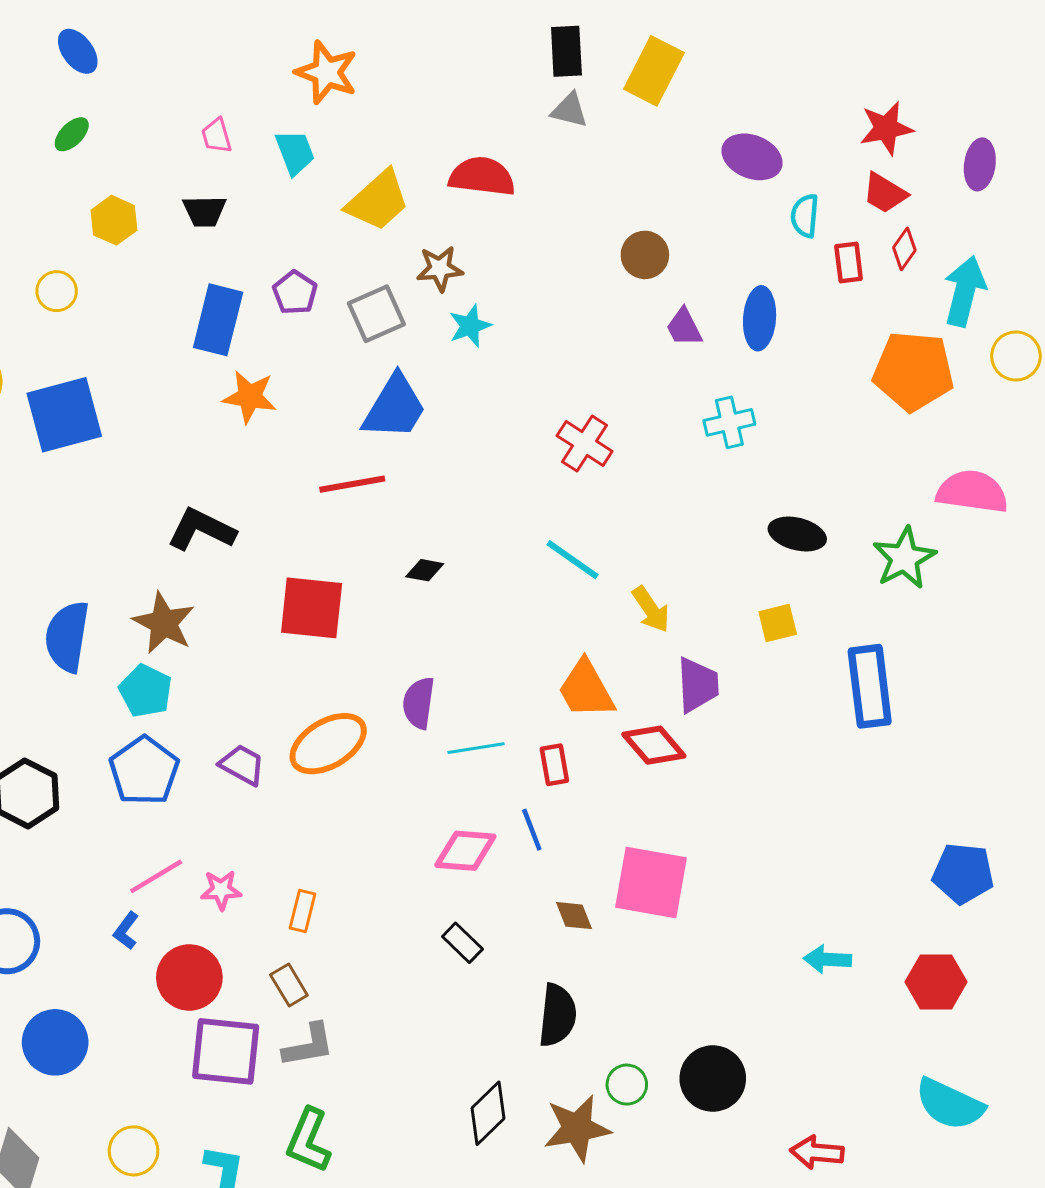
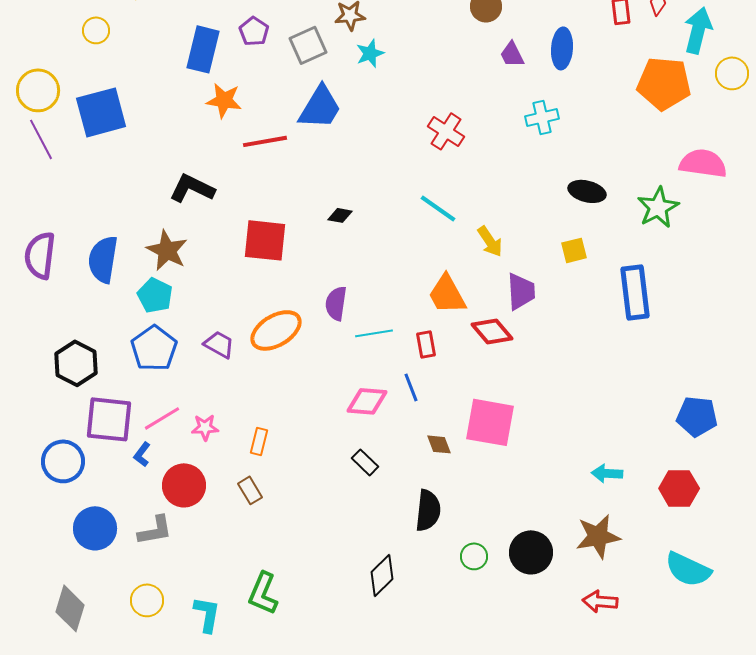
red line: (352, 484) -> (265, 141), moved
gray L-shape: (309, 1045) -> (155, 530), moved
purple square: (226, 1051) -> (109, 419), moved
brown star: (577, 1128) -> (598, 536), moved

